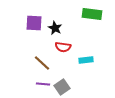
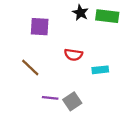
black star: (55, 28) -> (80, 13), moved
brown line: (42, 63) -> (30, 68), moved

